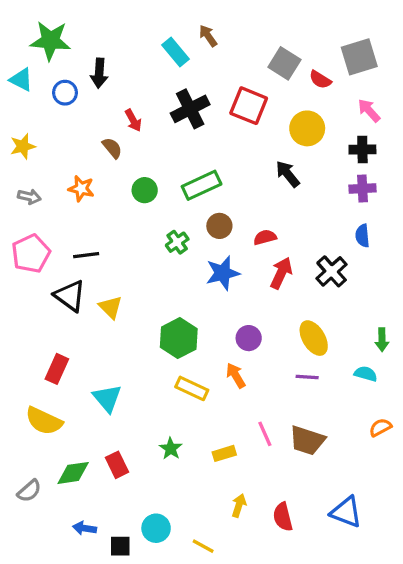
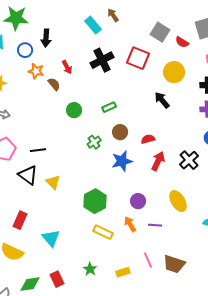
green rectangle: (202, 185) -> (109, 107), size x0.6
orange star: (81, 189) -> (36, 71), moved
purple line: (307, 377) -> (155, 225), moved

